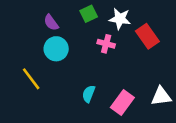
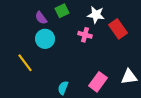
green square: (89, 14) -> (62, 11), moved
cyan semicircle: (89, 94) -> (63, 88), moved

